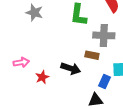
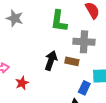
black arrow: (71, 68) -> (51, 60), moved, turned -90

